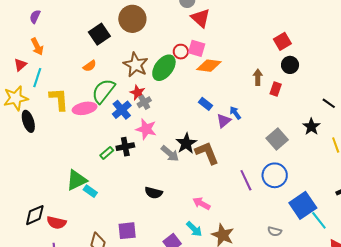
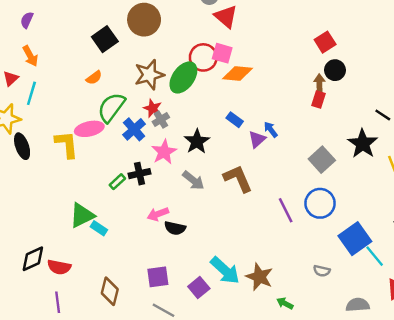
red circle: (181, 52) -> (203, 57), size x1.5
brown star: (136, 65) -> (149, 75), turned 30
brown arrow: (258, 77) -> (319, 84), moved
yellow L-shape: (59, 99) -> (67, 144), moved
black star: (311, 127) -> (363, 144), size x1.4
pink star: (146, 129) -> (164, 152), turned 30
black star: (186, 143) -> (197, 141), moved
pink arrow: (201, 203) -> (158, 214), moved, turned -48
cyan arrow: (194, 229) -> (225, 270), size x1.5
purple square: (127, 231) -> (158, 277), moved

